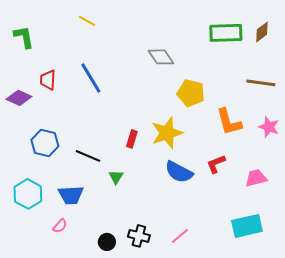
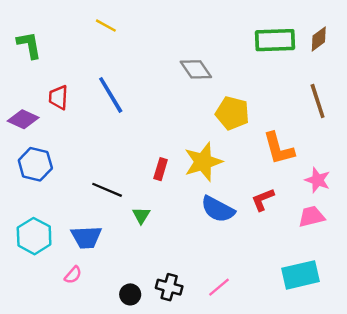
brown line: (261, 83) -> (318, 101), turned 64
pink star: (269, 127) -> (318, 180), moved
blue hexagon: (45, 143) -> (35, 164), moved

